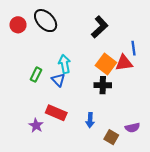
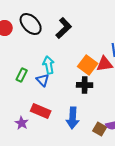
black L-shape: (100, 27) -> (64, 28), moved
blue arrow: (90, 120) -> (73, 118), size x1.5
brown square: (111, 137) -> (100, 129), moved

